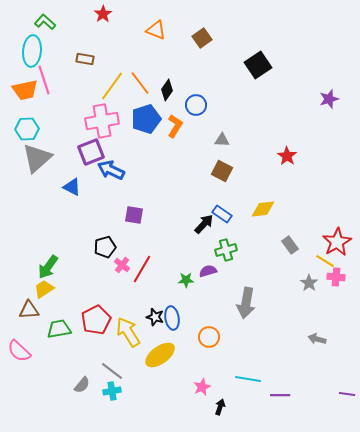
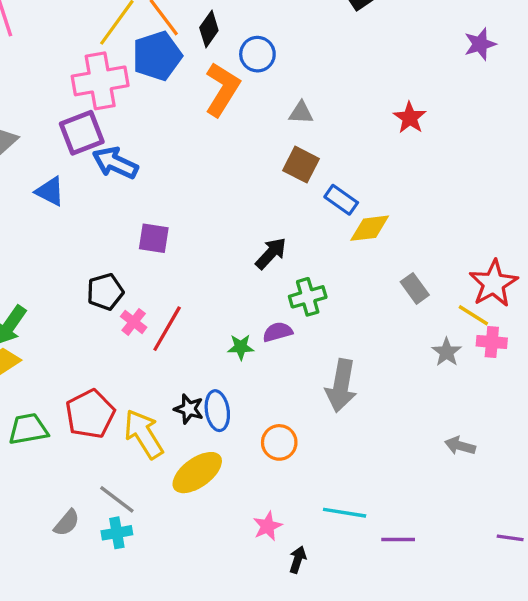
blue pentagon: (146, 119) -> (157, 56), moved
orange L-shape: (175, 126) -> (222, 89), size x1.4
red star: (287, 156) -> (410, 118), moved
blue rectangle: (222, 214) -> (341, 200), moved

